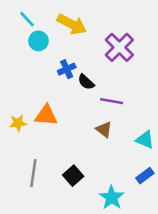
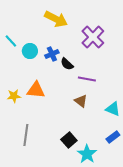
cyan line: (27, 19) -> (11, 41), moved
cyan circle: (38, 41) -> (30, 51), moved
black square: (73, 176) -> (69, 140), moved

